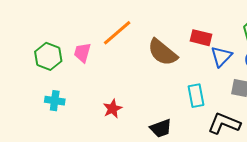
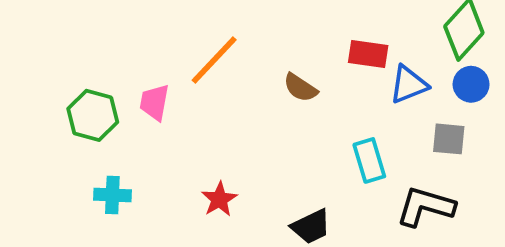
brown semicircle: (162, 52) -> (300, 88), size x0.6
blue triangle: (221, 56) -> (409, 85), turned 30

